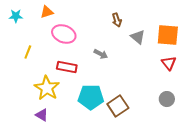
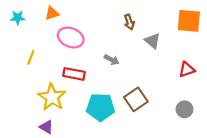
orange square: (168, 35) -> (189, 21), moved
red triangle: (169, 63) -> (187, 70), turned 49
brown square: (118, 106) -> (136, 99), moved

